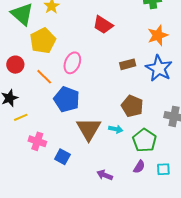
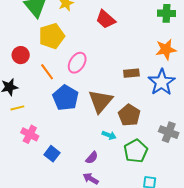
red trapezoid: (103, 25) -> (106, 19), moved
brown triangle: (89, 129) -> (100, 101), moved
purple semicircle: (139, 167) -> (92, 158), moved

